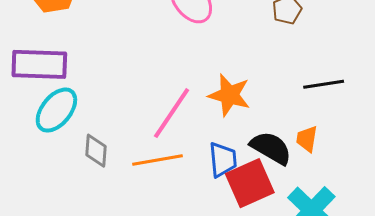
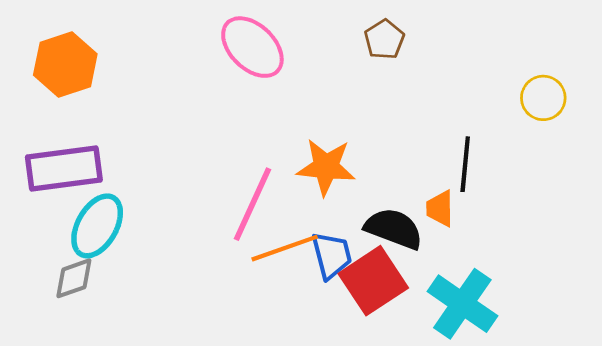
black line: (324, 84) -> (465, 164), moved, turned -66
gray diamond: (96, 151) -> (74, 278), moved, turned 76
orange line: (157, 160) -> (285, 248), moved

